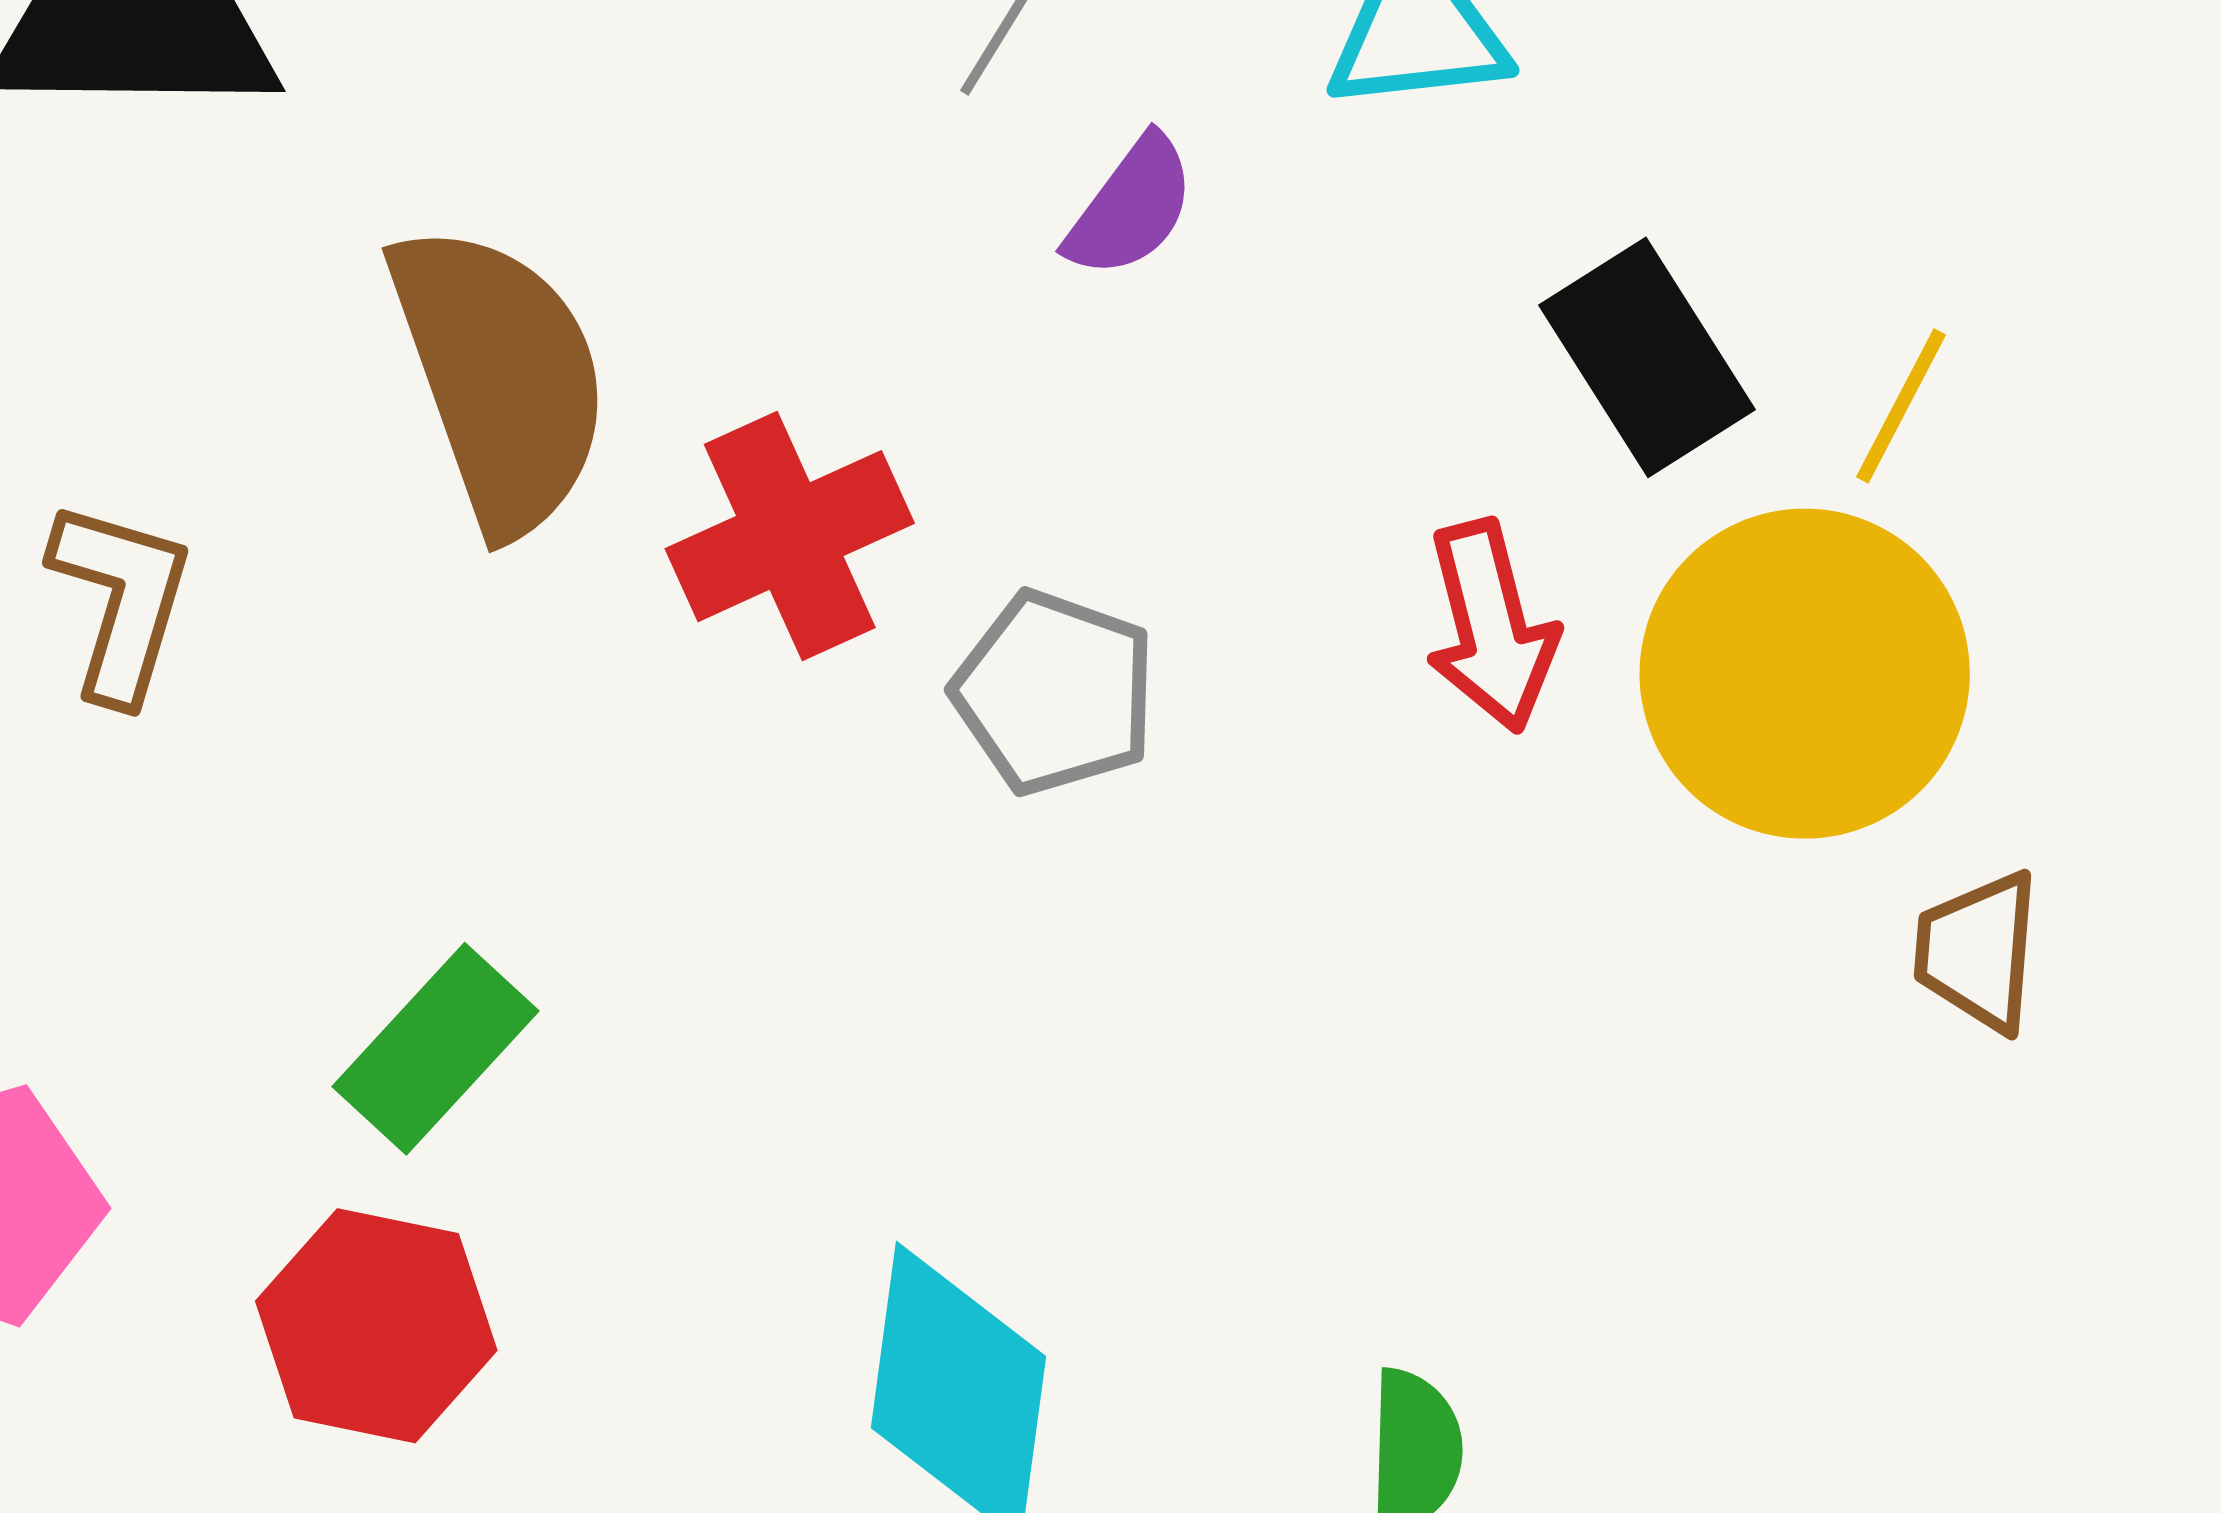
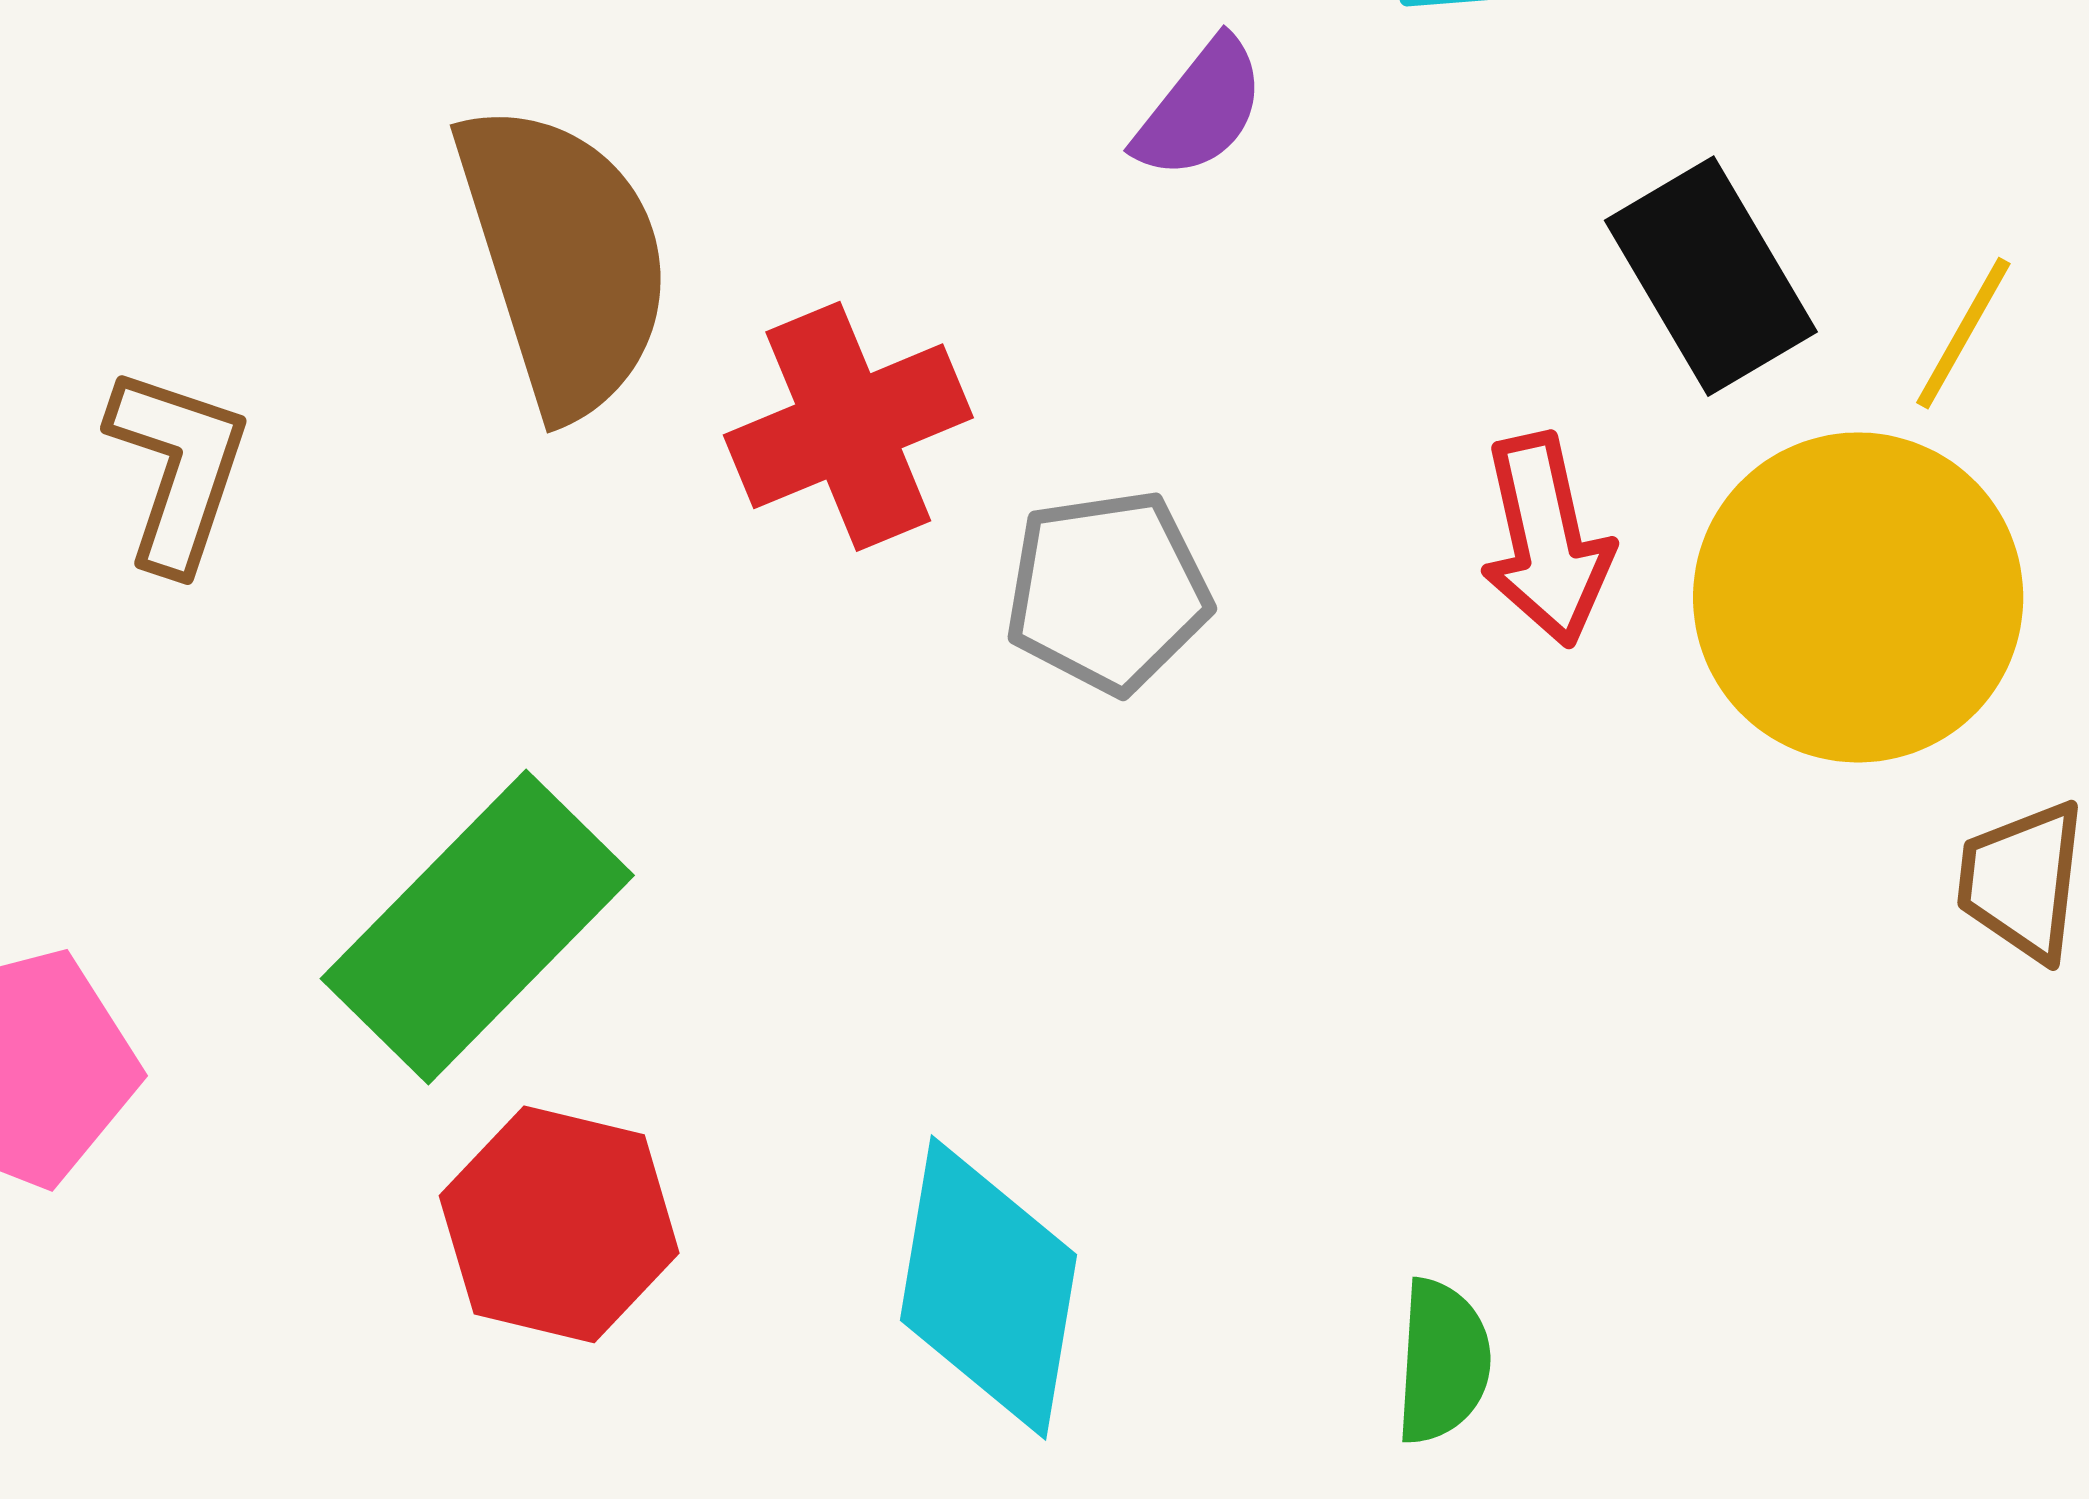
gray pentagon: (1055, 693) -> (1108, 592), turned -30
green rectangle: (435, 1049) -> (477, 927), size x1.5
red hexagon: (376, 1326) -> (559, 1224), moved

